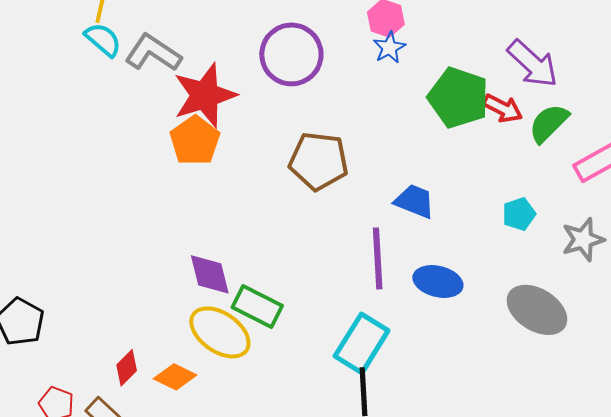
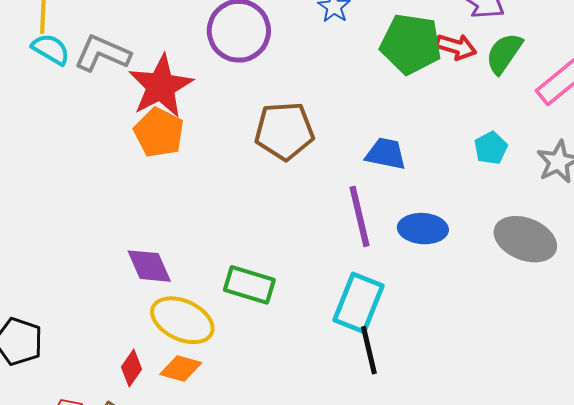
purple diamond: (210, 274) -> (149, 266), moved
yellow ellipse: (220, 332) -> (182, 320), moved

